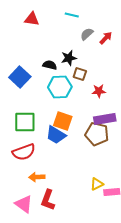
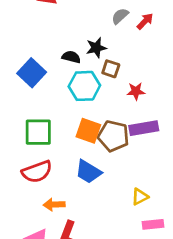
brown pentagon: (97, 134) -> (113, 136), moved
blue trapezoid: (56, 135) -> (88, 172), moved
yellow triangle: (97, 184) -> (140, 197), moved

